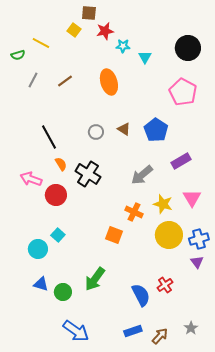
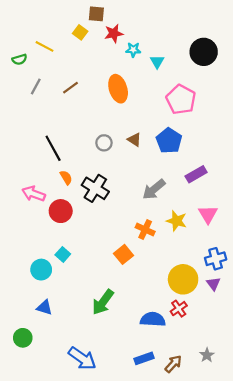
pink pentagon: (183, 92) -> (181, 100), moved
orange square: (114, 235) -> (123, 254), turned 30
yellow circle: (169, 235) -> (183, 279), moved
green circle: (63, 292) -> (23, 338), moved
blue semicircle: (141, 295) -> (153, 319), turned -60

